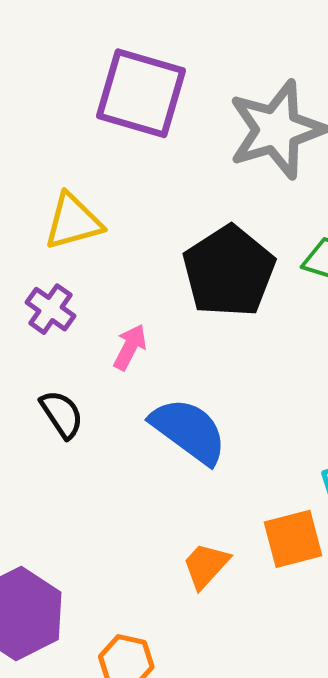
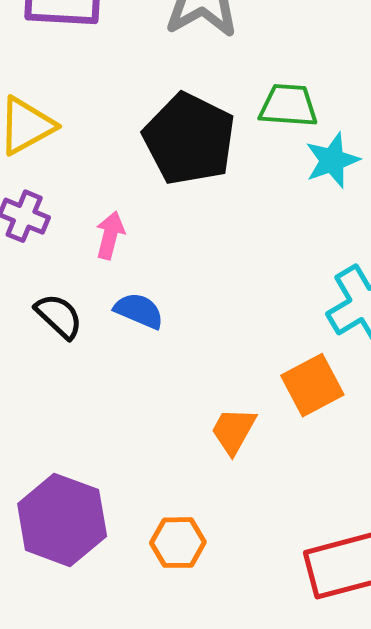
blue semicircle: (189, 431) -> (139, 311), moved, size x0.6

